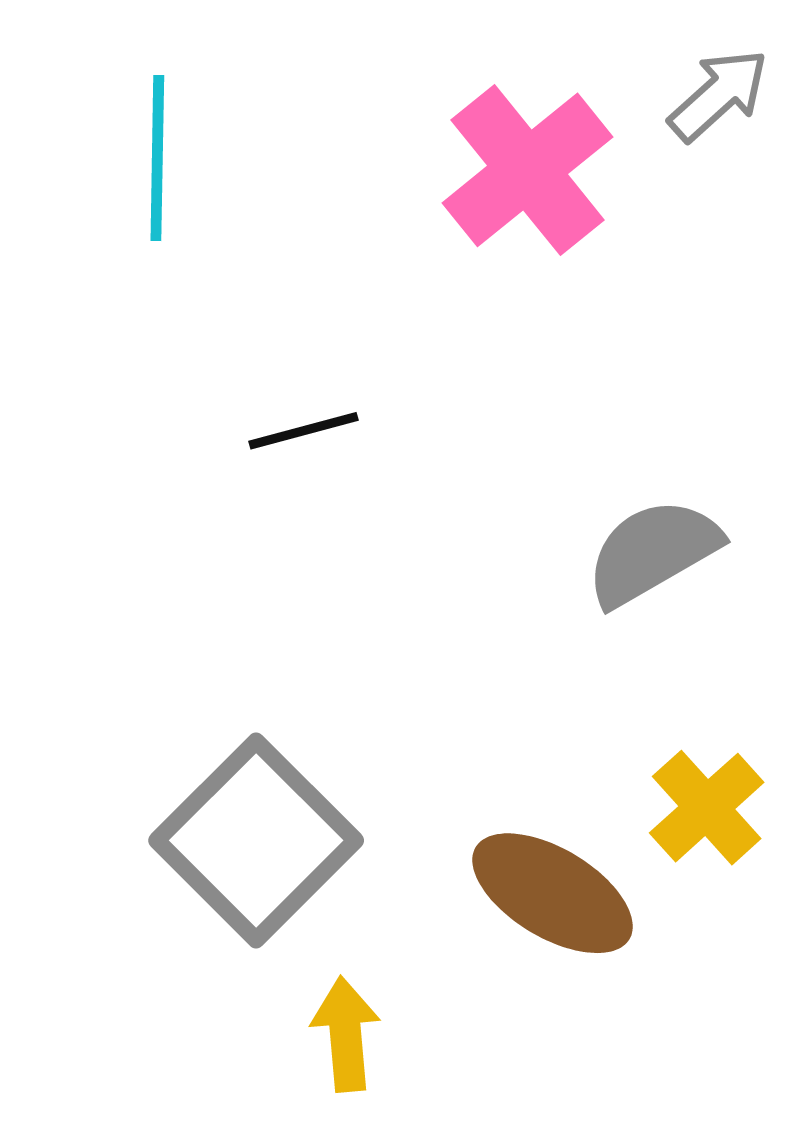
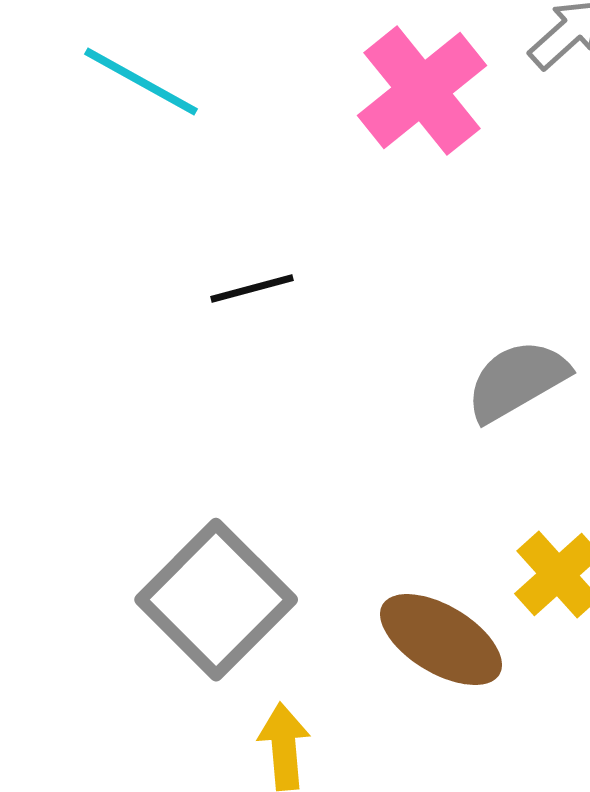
cyan line: (157, 158) -> (141, 82), turned -62

